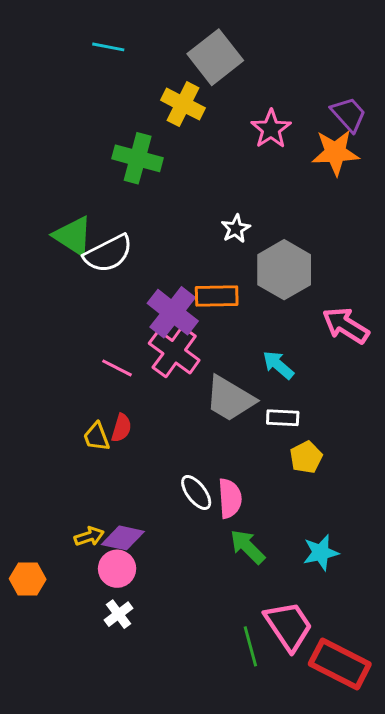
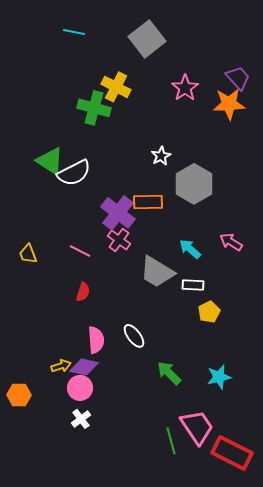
yellow cross: (183, 104) -> (116, 87), moved
pink arrow: (346, 325) -> (231, 242), moved, size x0.7
pink cross: (174, 352) -> (119, 240), size x0.7
yellow trapezoid: (96, 437) -> (28, 254), moved
pink semicircle: (230, 498) -> (96, 340), moved

